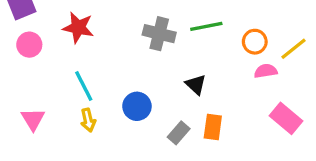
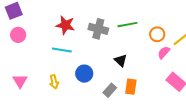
red star: (78, 28) -> (65, 25), moved
pink semicircle: (266, 71) -> (164, 52), turned -40
cyan line: (84, 86) -> (62, 50), moved, turned -54

